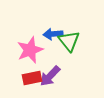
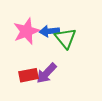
pink star: (30, 50) -> (26, 31), moved

